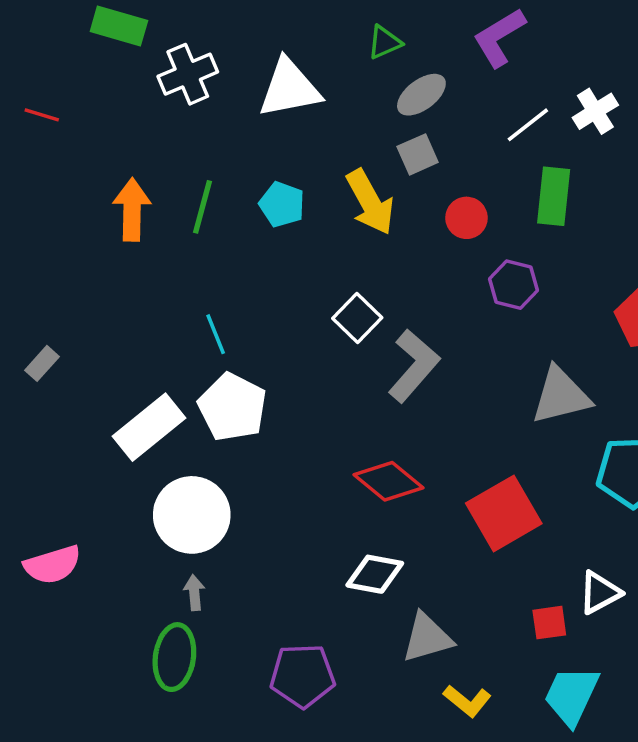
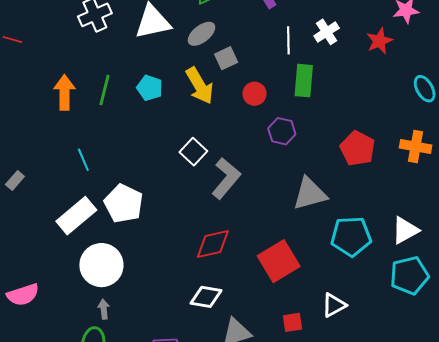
gray ellipse: (421, 95) -> (202, 34), moved
white line: (528, 125) -> (288, 40), turned -52
cyan line: (216, 334) -> (83, 160), moved
red diamond: (389, 481) -> (213, 244), turned -51
red square: (549, 623) -> (293, 322), moved

